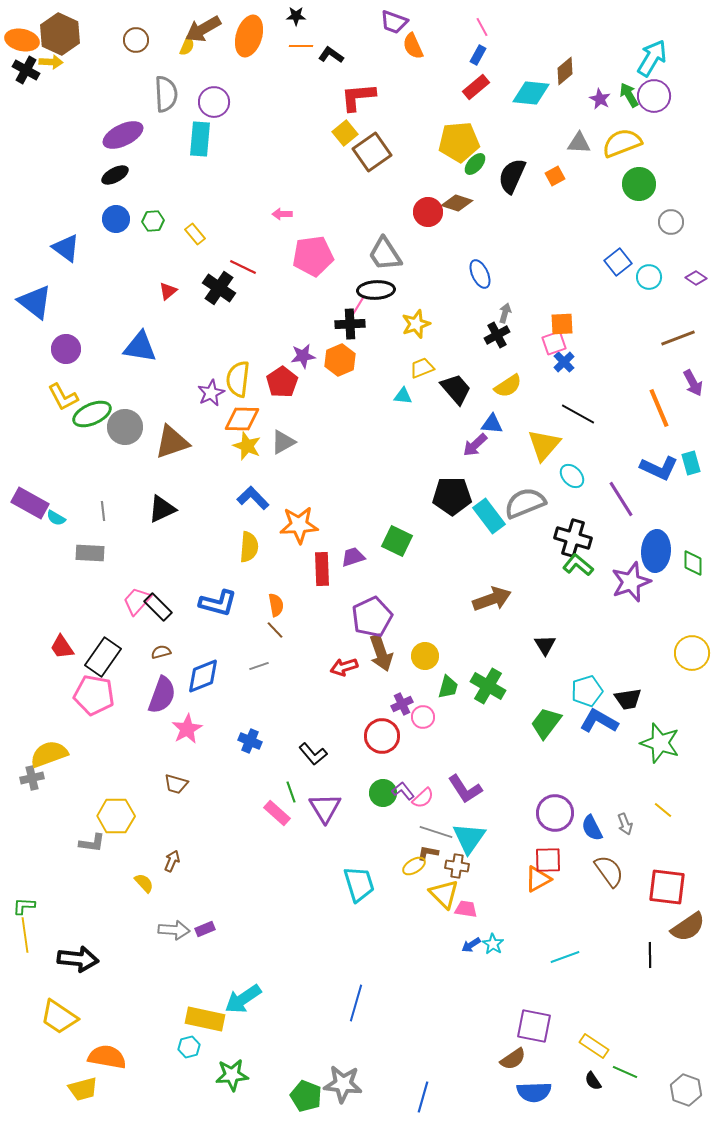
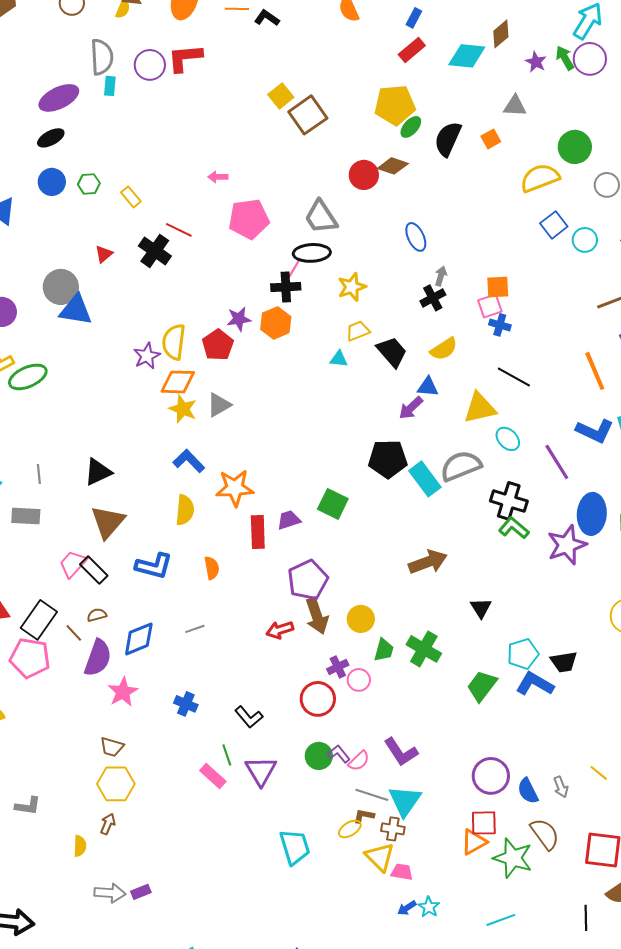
red L-shape: (358, 97) -> (185, 58), moved
cyan rectangle: (200, 139) -> (110, 86), moved, size x0.6
yellow semicircle: (622, 143) -> (540, 178), moved
blue cross: (564, 362) -> (500, 325), turned -30
gray circle: (125, 427) -> (61, 287), moved
brown triangle: (172, 442) -> (108, 522), moved, turned -30
yellow triangle: (544, 445) -> (480, 408), turned 36
brown line: (275, 630) -> (74, 633), moved
green star: (660, 743) -> (513, 858), moved
yellow hexagon: (116, 816) -> (116, 784), moved
yellow semicircle: (144, 883) -> (80, 846), turned 45

